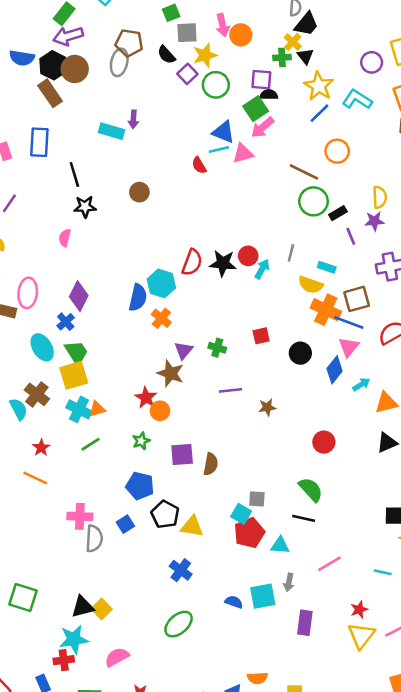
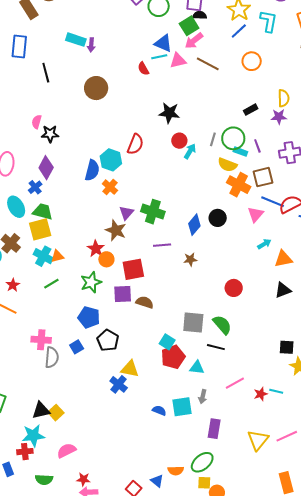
cyan L-shape: (357, 99) -> (269, 21), turned 65
purple arrow: (133, 119) -> (91, 45), moved
brown line: (304, 172) -> (208, 64), moved
brown circle: (139, 192) -> (96, 88), size x1.5
green circle: (314, 201) -> (233, 138), moved
black star: (85, 207) -> (50, 134), moved
purple line: (351, 236) -> (257, 146), moved
black star: (223, 263) -> (169, 113), moved
blue line: (349, 323) -> (273, 202), moved
red square: (261, 336) -> (133, 269), moved, size x1.6
green cross: (217, 348) -> (153, 212), size x1.6
green trapezoid: (76, 352) -> (43, 212), turned -45
blue diamond: (335, 370) -> (194, 225), moved
green star: (141, 441) -> (91, 282), size x1.5
brown semicircle: (211, 464) -> (145, 302), turned -84
gray square: (257, 499) -> (193, 323), moved, size x1.6
yellow triangle: (192, 526) -> (130, 369), moved
red star: (359, 610) -> (261, 394), moved
green ellipse: (179, 624) -> (202, 462), moved

